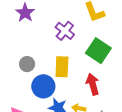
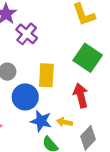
purple cross: (65, 31) -> (27, 34), moved

